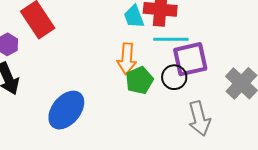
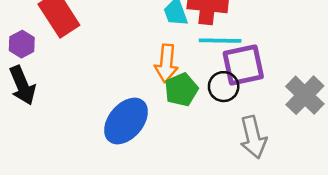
blue ellipse: (66, 110) -> (126, 121), moved

